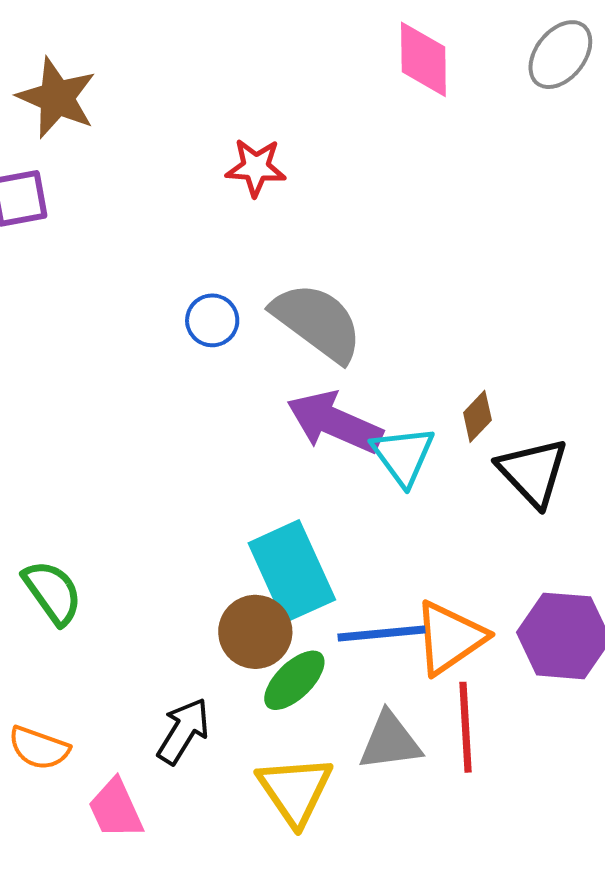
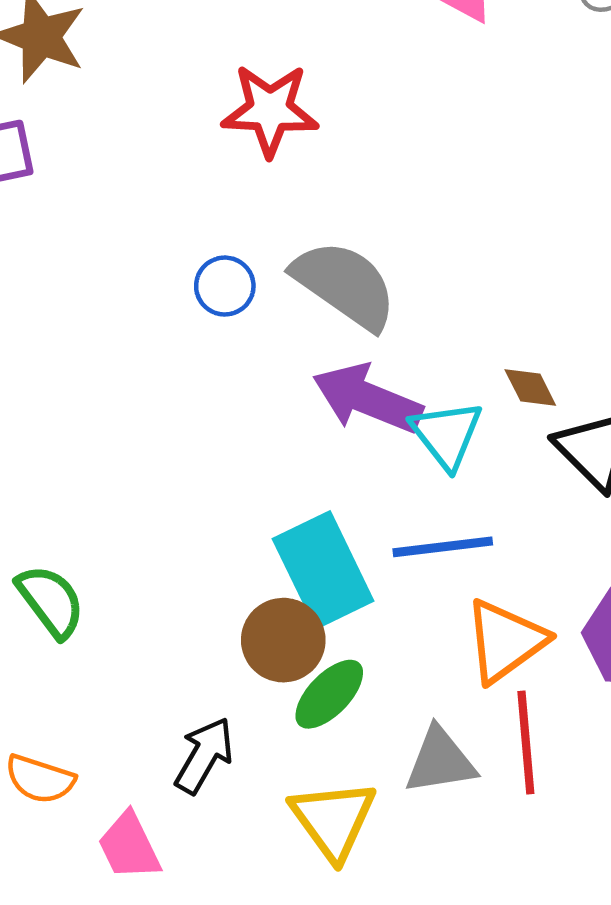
red star: (256, 167) -> (270, 110), size x1.4
brown diamond: (477, 416) -> (530, 388), turned -69
blue line: (381, 634) -> (443, 547), moved

